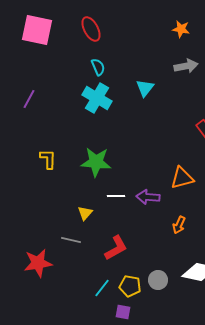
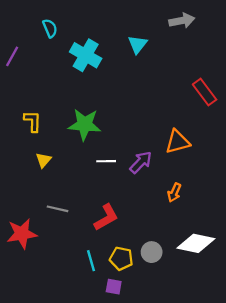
cyan semicircle: (98, 67) -> (50, 28), moved
purple arrow: (148, 197) -> (141, 162), turned 130
yellow triangle: (85, 213) -> (43, 160), moved
cyan line: (102, 288) -> (91, 261), turned -54

